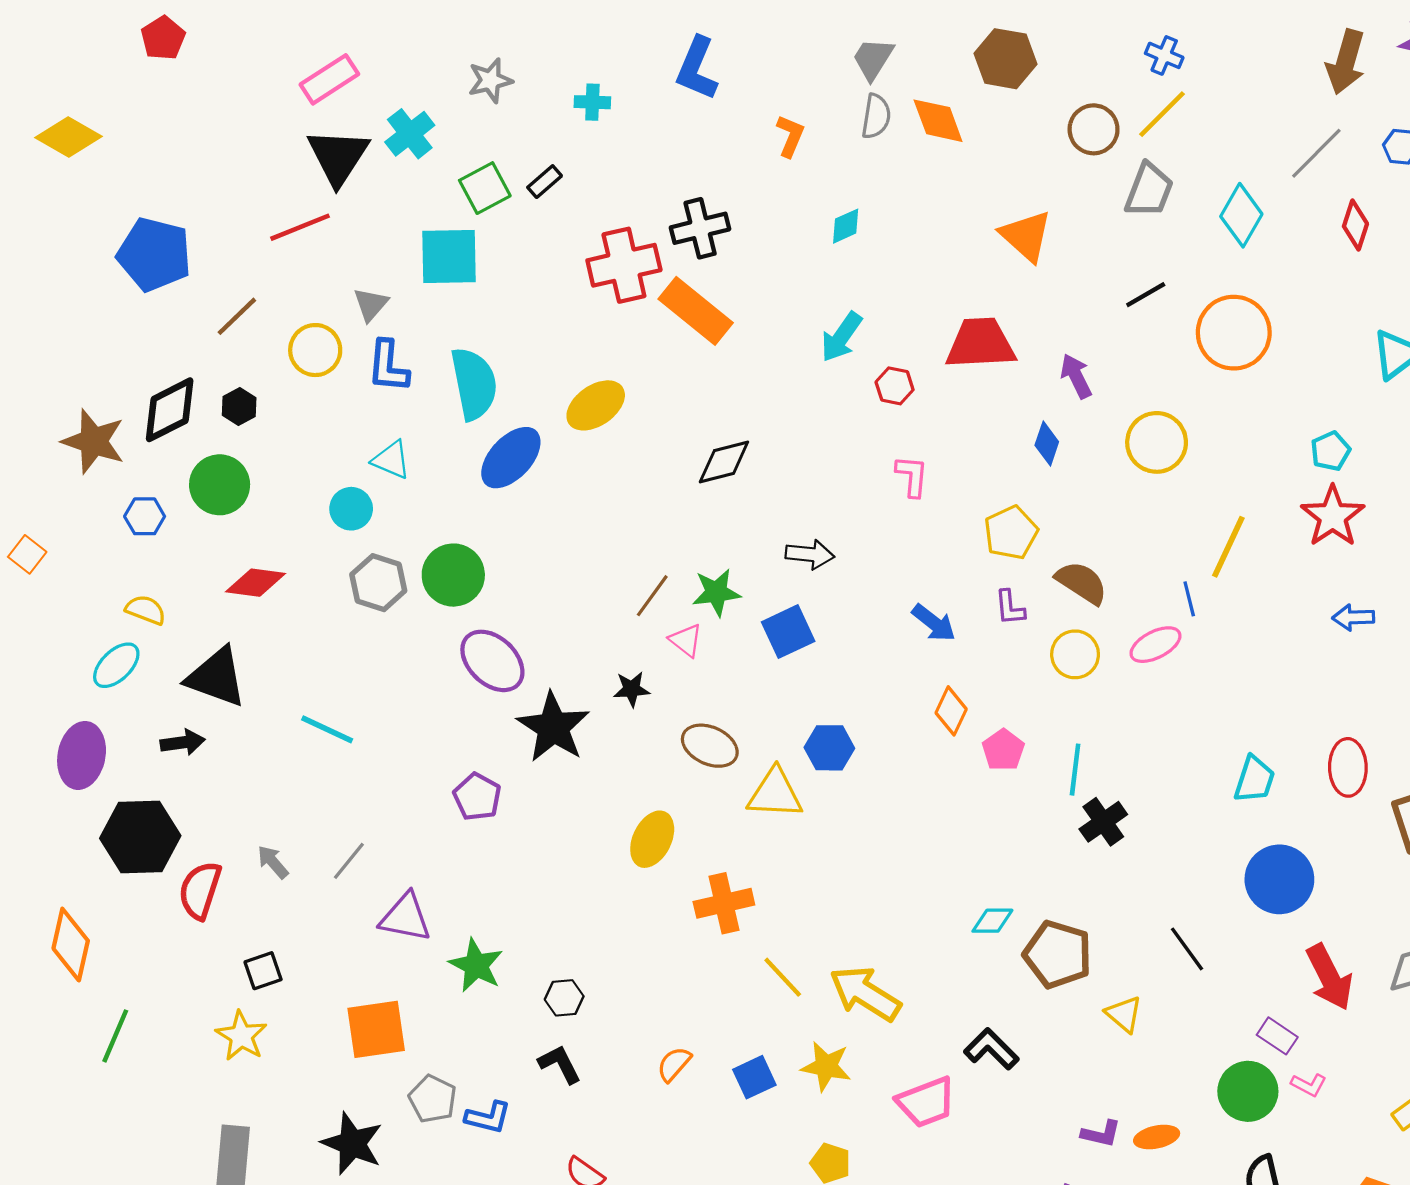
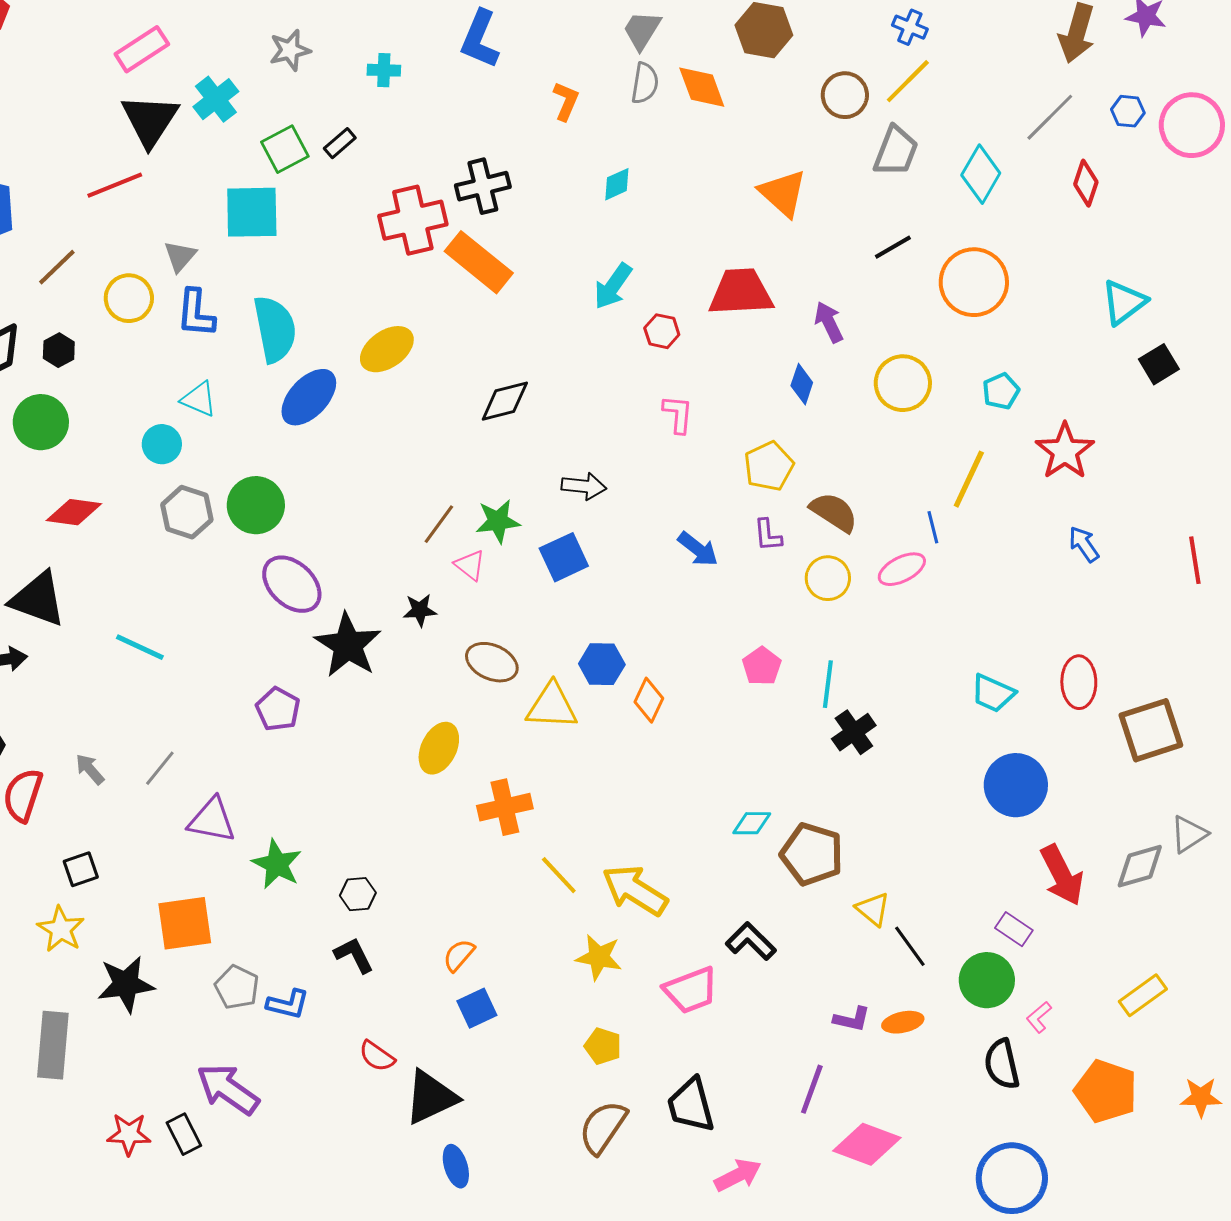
cyan pentagon: (1330, 451) -> (1001, 391), moved
blue arrow: (1353, 617) -> (1084, 544), turned 57
orange diamond: (951, 711) -> (649, 700), moved
cyan trapezoid: (1254, 779) -> (993, 693), turned 96
black line: (1187, 949) -> (910, 946), moved
blue square: (754, 1077) -> (477, 1008), moved
pink L-shape: (1309, 1085) -> (1039, 1017), moved, turned 112
black star: (352, 1144) -> (126, 984), moved, turned -30

